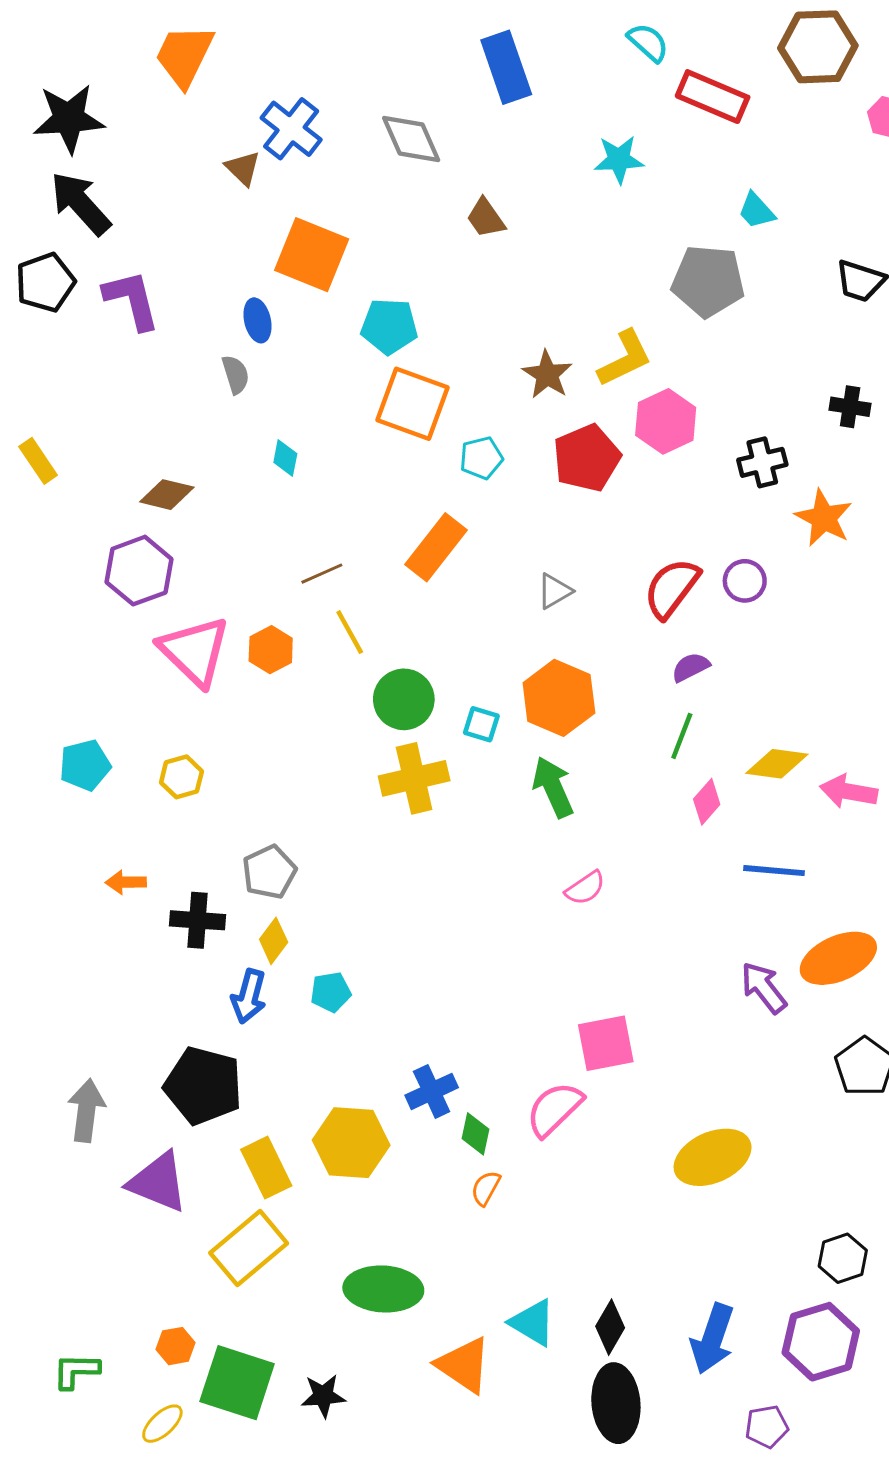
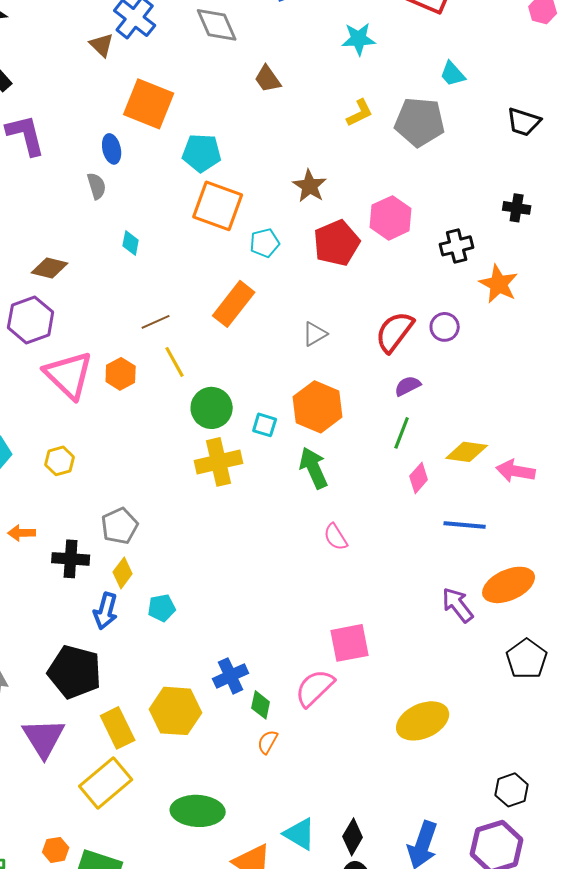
yellow L-shape: (625, 358) -> (360, 113), moved, size x0.7
pink semicircle: (585, 888) -> (336, 537), turned 92
purple triangle: (158, 1182) -> (44, 738), turned 36

